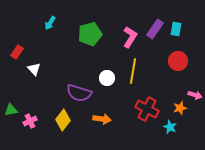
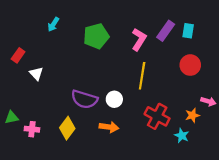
white circle: (107, 78) -> (114, 99), moved
pink cross: (30, 121) -> (32, 129), turned 32

